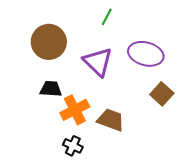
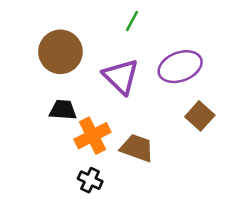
purple ellipse: (146, 54) -> (180, 67), turned -36

